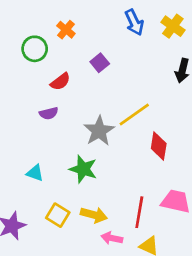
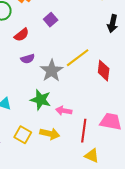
purple semicircle: (49, 113) -> (28, 59), moved
red diamond: (159, 146) -> (104, 71), moved
pink arrow: (112, 238) -> (64, 111), moved

